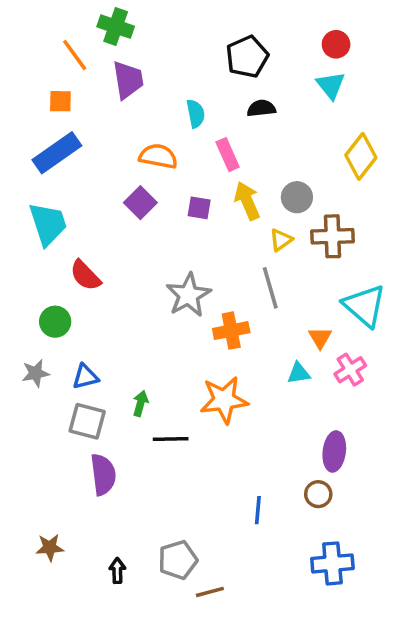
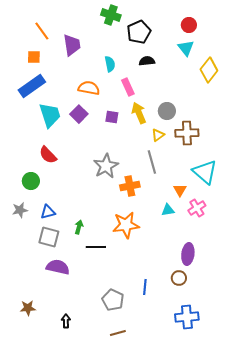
green cross: (116, 27) -> (111, 15), moved
yellow diamond: (361, 156) -> (209, 70), moved
cyan trapezoid: (48, 224) -> (50, 115), moved
purple semicircle: (103, 475) -> (58, 267), turned -70
gray pentagon: (178, 560) -> (113, 300), moved, turned -30

